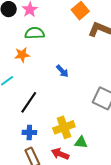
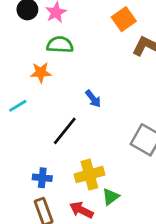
black line: (29, 102) -> (65, 131), moved
green triangle: (81, 142) -> (111, 197), turned -48

